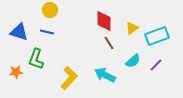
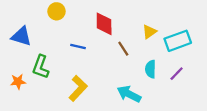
red diamond: (104, 21) -> (104, 24), moved
blue line: (47, 32) -> (78, 46), moved
cyan semicircle: (133, 61) -> (151, 69), turned 133
cyan arrow: (105, 75) -> (129, 94), moved

